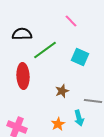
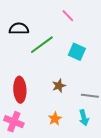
red ellipse: (23, 76) -> (20, 90), moved
cyan arrow: (79, 118) -> (84, 118), moved

